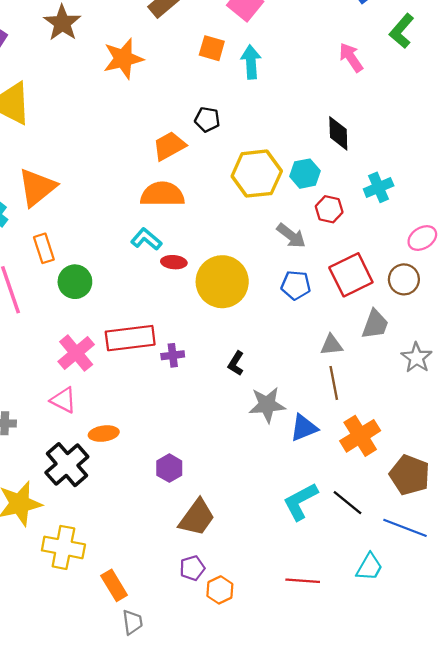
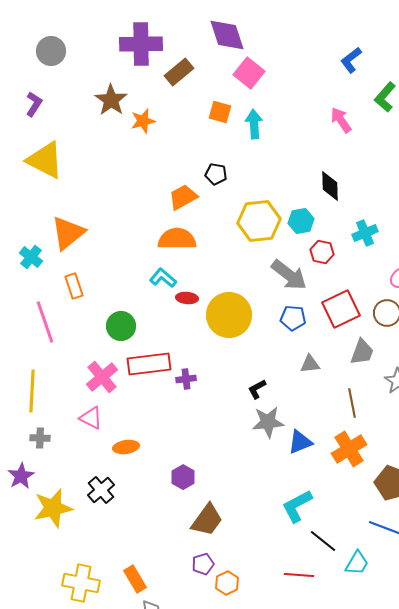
brown star: (62, 23) -> (111, 100), moved
orange star: (123, 59) -> (143, 121), size x0.7
gray arrow: (291, 236) -> (289, 275), size x1.4
green circle: (75, 282) -> (121, 326), moved
gray triangle: (331, 345) -> (310, 364), moved
black L-shape: (236, 363) -> (257, 389), moved, turned 30
brown line: (334, 383) -> (352, 403), moved
black cross: (67, 465) -> (101, 490), moved, size x0.7
black line: (348, 503) -> (323, 541), moved
yellow cross: (63, 547) -> (81, 583), moved

